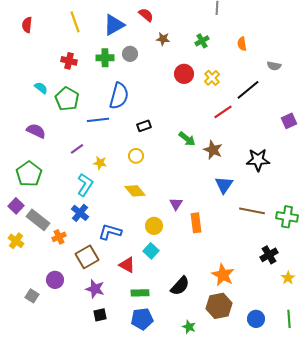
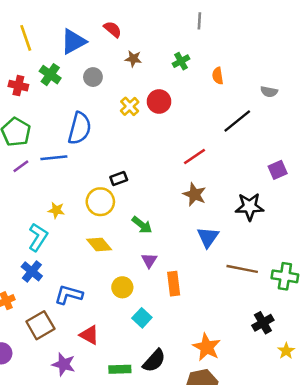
orange semicircle: (242, 44) -> (218, 76), moved
green cross: (105, 58) -> (50, 75), moved, turned 36
yellow cross: (212, 78) -> (130, 106), moved
red line: (223, 112) -> (194, 156), moved
purple square: (289, 121) -> (278, 170), moved
black rectangle: (144, 126) -> (119, 178), moved
green arrow: (187, 139) -> (142, 225), moved
purple line: (77, 149) -> (21, 166), moved
yellow circle: (136, 156) -> (100, 202), size x1.5
cyan square: (151, 251) -> (142, 318), moved
purple star: (95, 289) -> (64, 364), moved
green rectangle: (140, 293) -> (120, 369), moved

